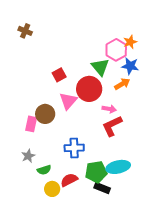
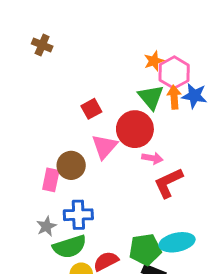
orange star: (130, 42) -> (154, 61), moved
orange arrow: (122, 84) -> (174, 97), moved, turned -63
pink arrow: (109, 109) -> (152, 158), moved
blue cross: (74, 148) -> (78, 215), moved
green semicircle: (44, 170) -> (70, 247), size x1.6

